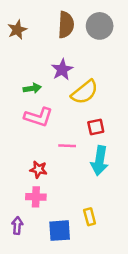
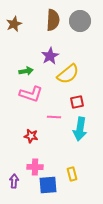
pink cross: (36, 197) -> (35, 167), moved

